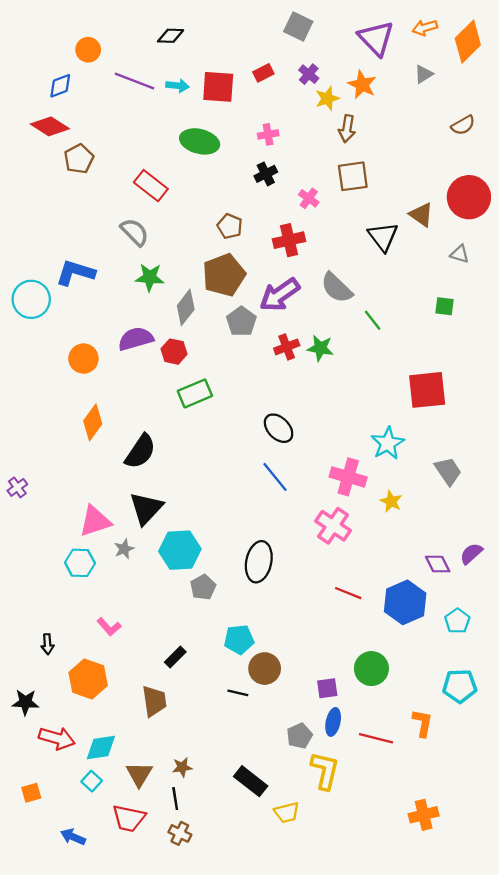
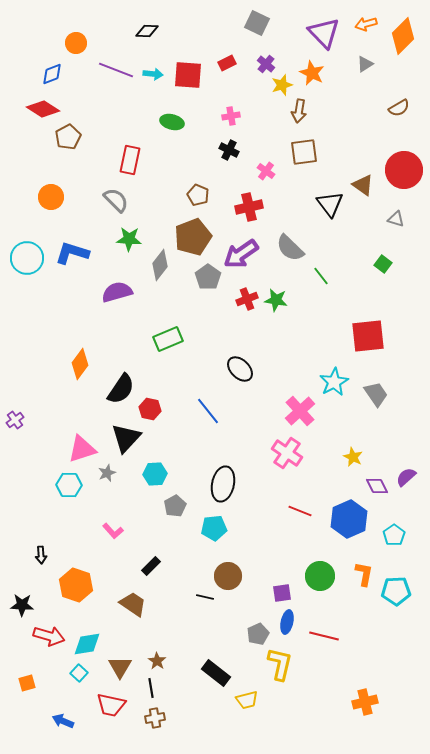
green ellipse: (200, 141) -> (172, 122), size x0.7
black cross: (266, 174) -> (229, 150), turned -36
red rectangle: (151, 186) -> (130, 160), turned 64
blue L-shape: (75, 273) -> (72, 253), moved
green square: (445, 306) -> (383, 264), turned 30
red hexagon: (174, 352) -> (150, 409), moved
orange circle: (83, 359) -> (51, 197), moved
gray trapezoid: (448, 471) -> (376, 394), moved
blue line: (275, 477) -> (208, 411), moved
pink cross: (348, 477) -> (300, 411), turned 32
yellow star: (391, 501) -> (353, 457), moved
cyan hexagon: (180, 550) -> (155, 474), size x0.7
pink L-shape: (109, 627) -> (113, 531), moved
cyan pentagon: (239, 640) -> (214, 528), moved
brown trapezoid: (154, 701) -> (133, 604), turned -48
orange L-shape: (422, 723) -> (364, 574), moved
brown star: (182, 767) -> (157, 661), turned -30
brown cross: (180, 833) -> (155, 718), turned -36

